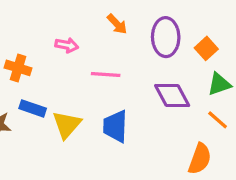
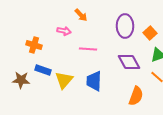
orange arrow: (117, 24) -> (81, 15), moved
orange semicircle: (200, 159) -> (136, 96), moved

